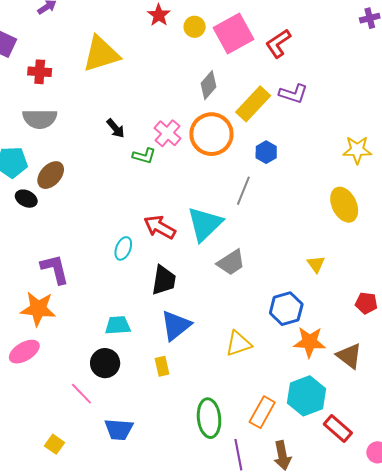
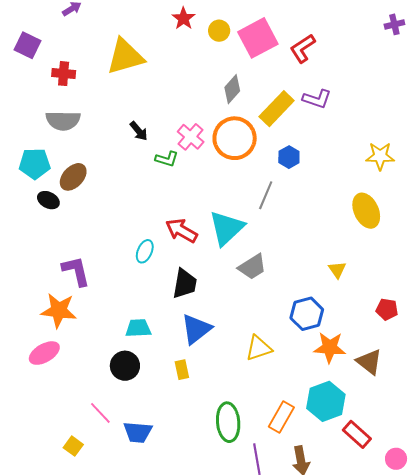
pink line: (81, 394) -> (100, 413), moved

